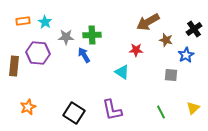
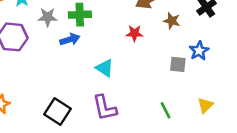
blue arrow: (84, 55) -> (70, 39), turned 105
blue star: (186, 55) -> (199, 51), moved
cyan triangle: (122, 72) -> (105, 68), moved

